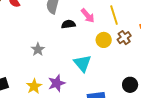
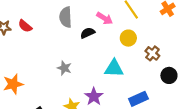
brown cross: (124, 38) -> (152, 53), moved
cyan triangle: (82, 63) -> (114, 68), turned -30

